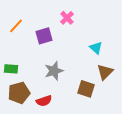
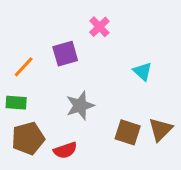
orange line: (16, 26) -> (24, 67), moved
brown triangle: (105, 72) -> (160, 129), moved

